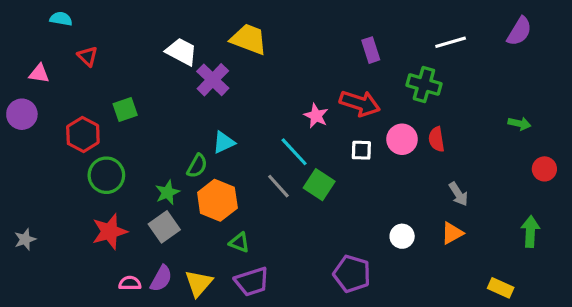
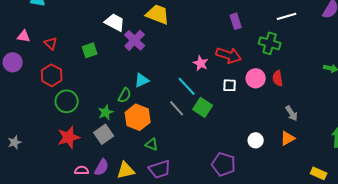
red triangle: (88, 56) -> (51, 43), moved
green square: (125, 110) -> (90, 50), moved
yellow triangle: (199, 283) -> (126, 170), turned 36

